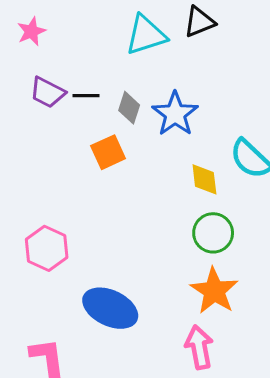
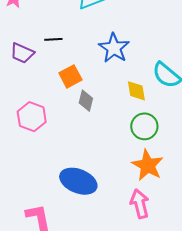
purple trapezoid: (47, 92) -> (22, 53), moved
gray diamond: (129, 108) -> (86, 101), moved
pink hexagon: (47, 248) -> (32, 117), moved

